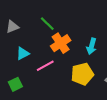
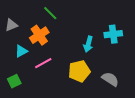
green line: (47, 24) -> (50, 13), moved
orange cross: (61, 43) -> (39, 35), moved

